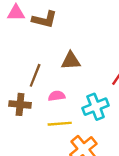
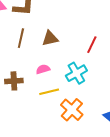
brown line: (35, 75) -> (21, 38), moved

